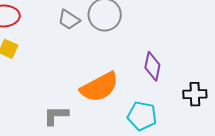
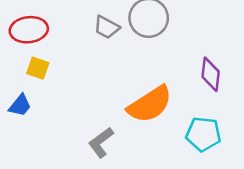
gray L-shape: (56, 115) -> (101, 142), turned -32

